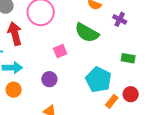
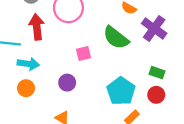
purple cross: (120, 19) -> (154, 28), size x1.6
red circle: (131, 94) -> (156, 95), moved

